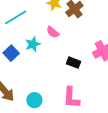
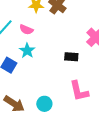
pink semicircle: (53, 32) -> (26, 30), moved

